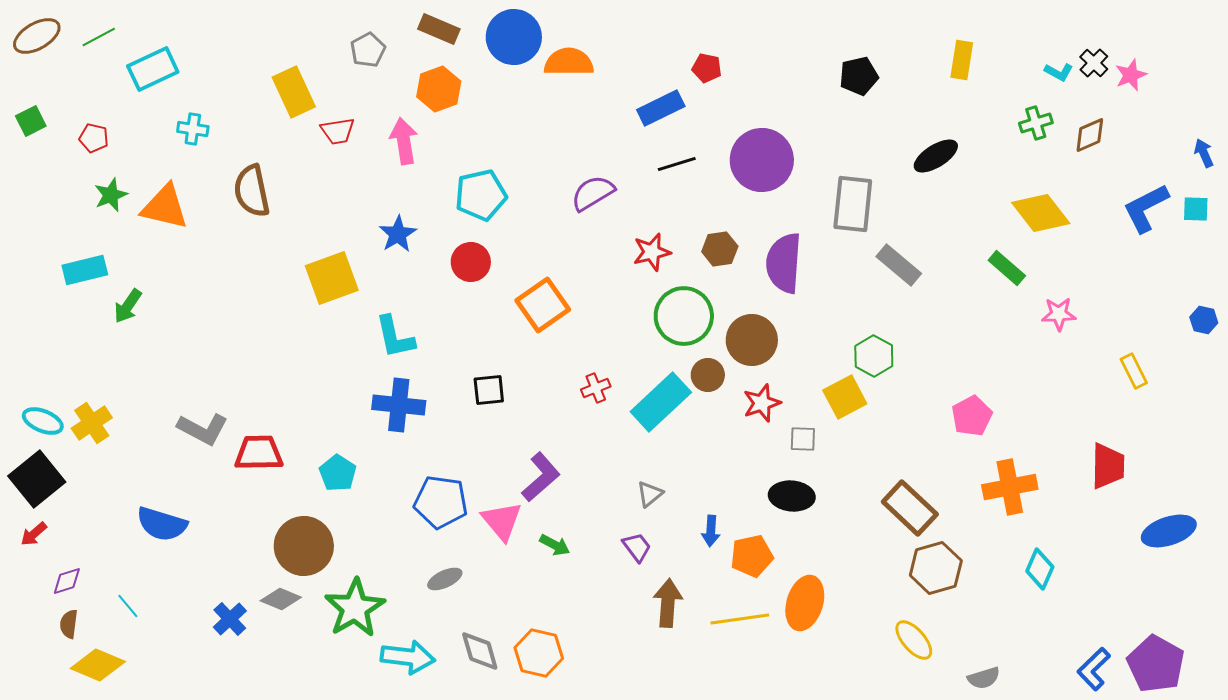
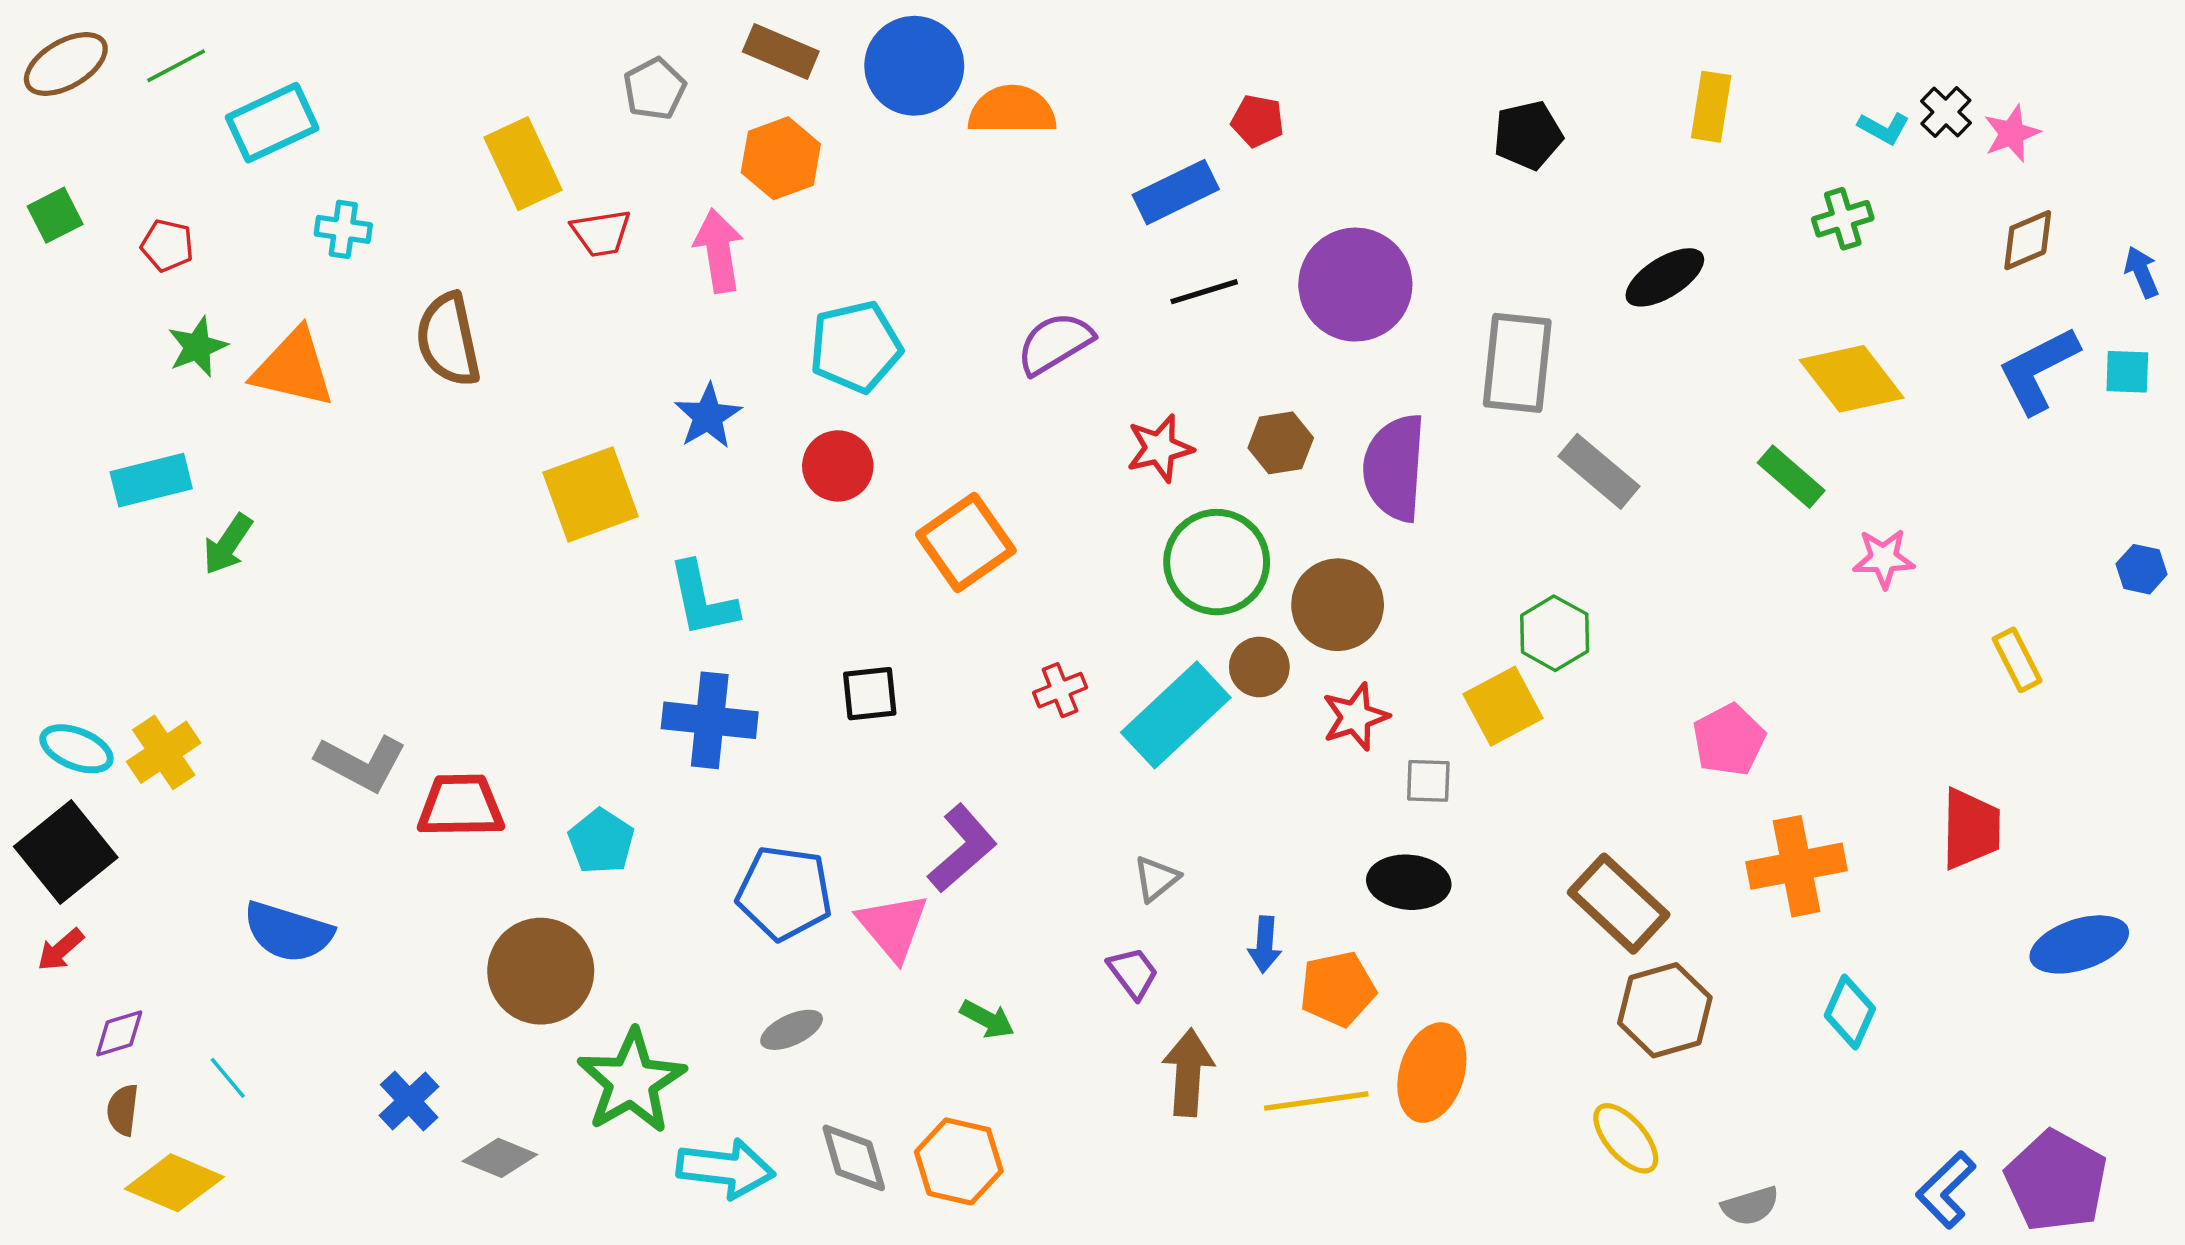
brown diamond: (1090, 135) -> (2028, 240), moved
green arrow: (555, 545) -> (987, 1019), moved
gray diamond: (281, 599) -> (500, 1158), moved

